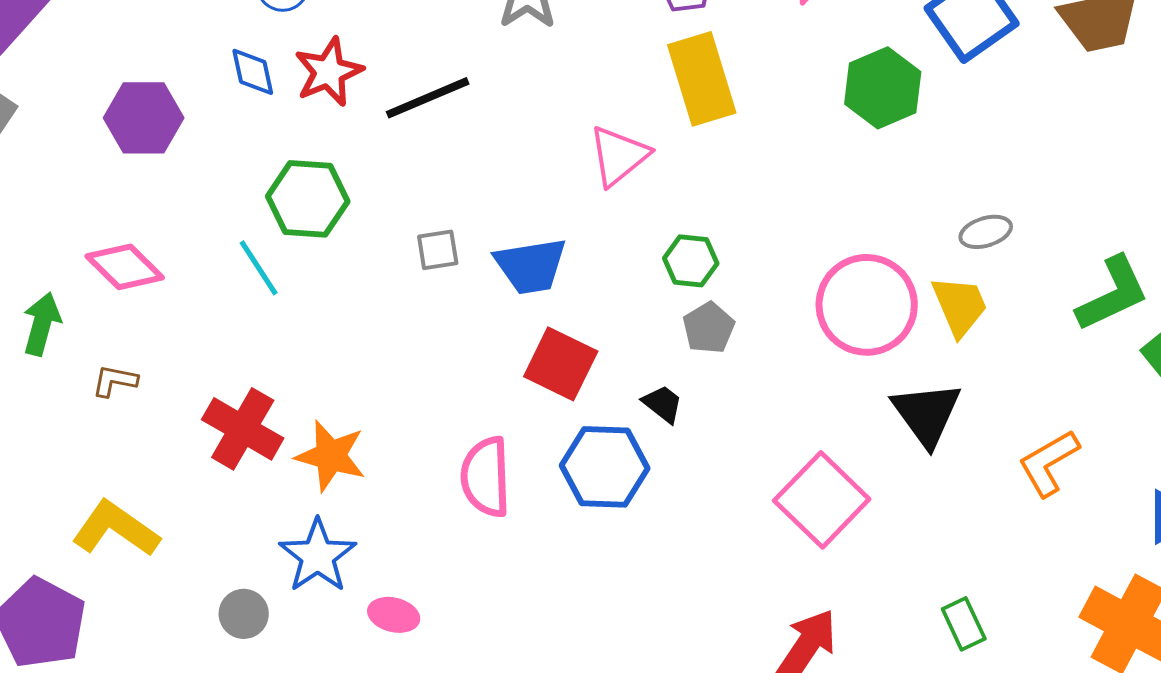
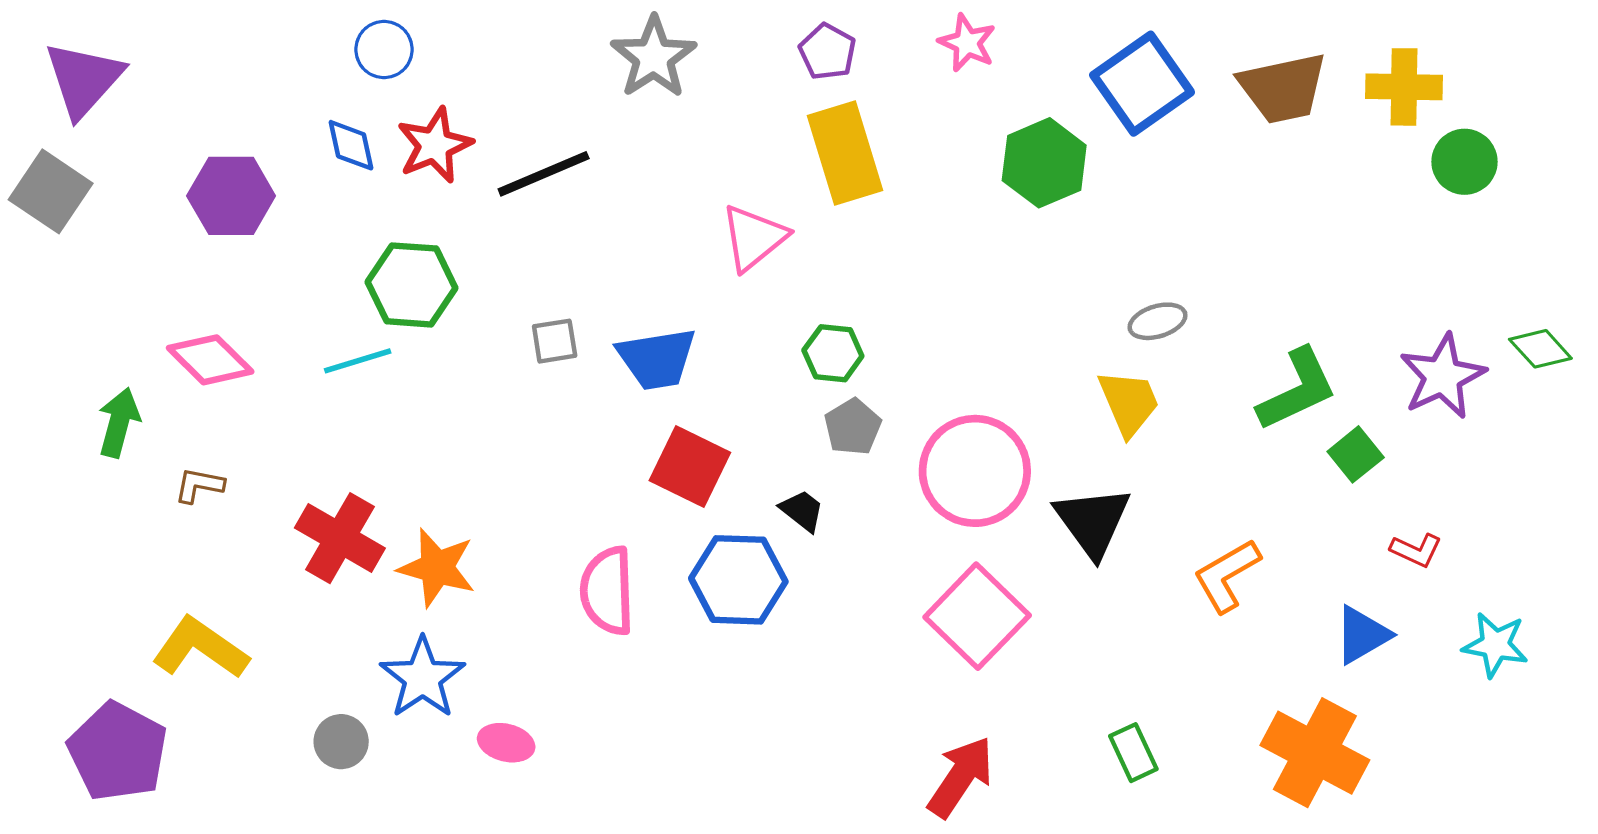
cyan line: (259, 268) -> (358, 361), turned -74
pink circle: (867, 305) -> (975, 471), moved

